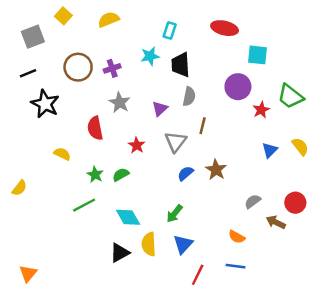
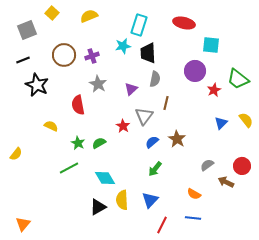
cyan rectangle: (170, 31) -> (139, 25), size x1.5
red star: (137, 145) -> (123, 126), moved
green arrow: (174, 214) -> (155, 169), moved

